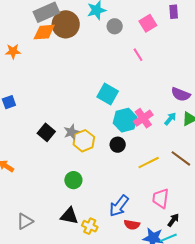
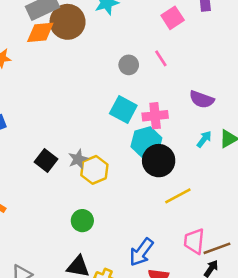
gray circle: (115, 26) -> (129, 65), moved
purple semicircle: (181, 94) -> (202, 99), moved
pink cross: (143, 118) -> (155, 116), moved, turned 30
black circle: (118, 145) -> (159, 161), moved, size x1.6
brown line: (181, 158) -> (217, 248), moved, turned -55

